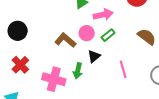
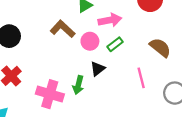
brown L-shape: (65, 40) -> (63, 29), moved
pink line: (123, 69) -> (141, 78), moved

